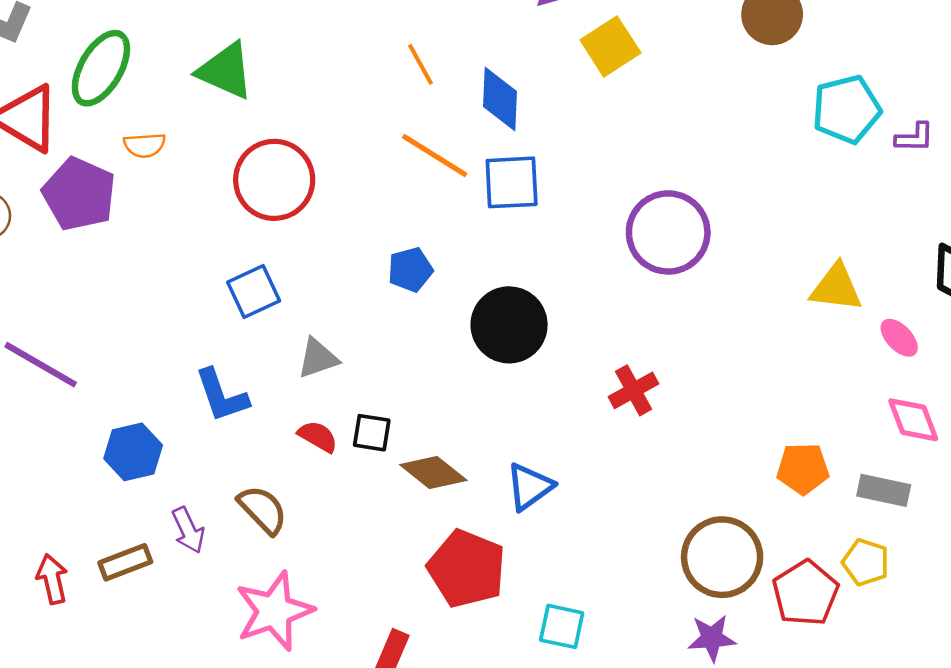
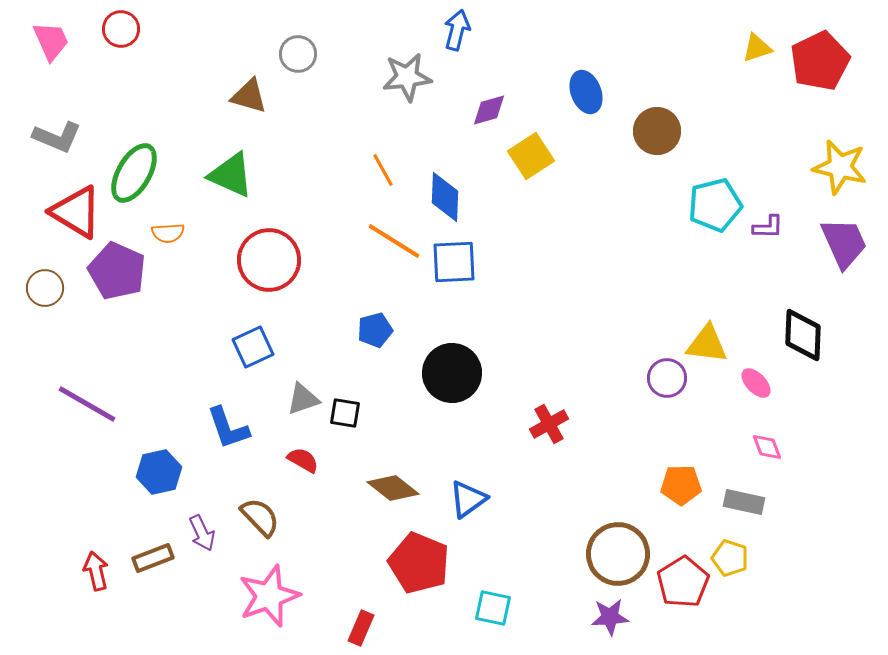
purple circle: (668, 232) -> (667, 378), moved, size x0.6
pink diamond: (913, 420) -> (767, 447), size x0.7
black square: (372, 433) -> (345, 413), moved

